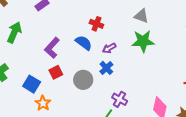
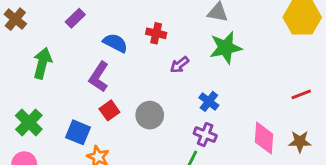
blue semicircle: (84, 43) -> (115, 43), moved
blue cross: (106, 68) -> (209, 101), moved

